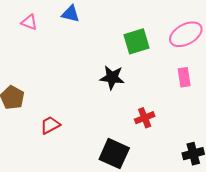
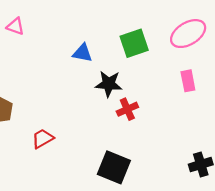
blue triangle: (71, 14) -> (82, 53), moved
red cross: (145, 118) -> (127, 109), moved

